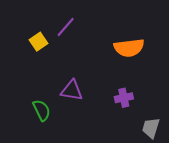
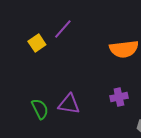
purple triangle: (72, 90) -> (69, 104), moved

